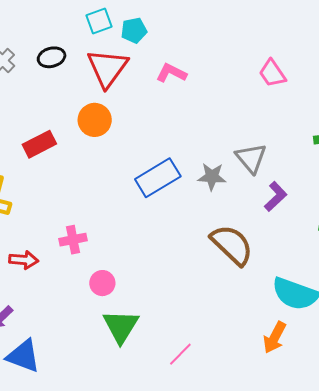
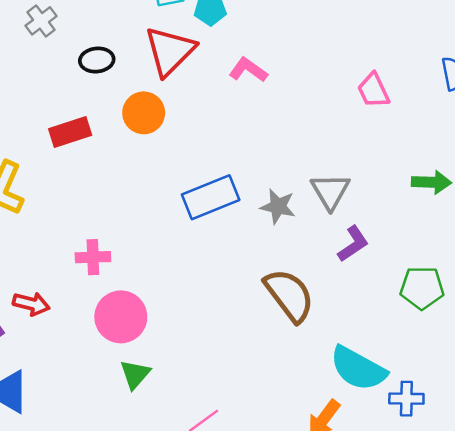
black ellipse: (52, 57) -> (97, 60), moved
red arrow: (24, 260) -> (31, 304), moved
pink circle: (102, 283) -> (121, 317), size x1.6
green triangle: (121, 326) -> (135, 374), size x0.7

